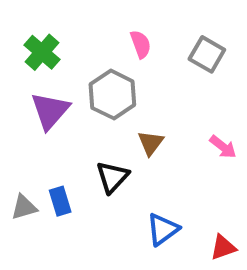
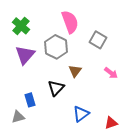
pink semicircle: (141, 44) -> (70, 22), size x1.6
gray square: (207, 54) -> (98, 40), moved
gray triangle: (24, 207) -> (18, 117), moved

